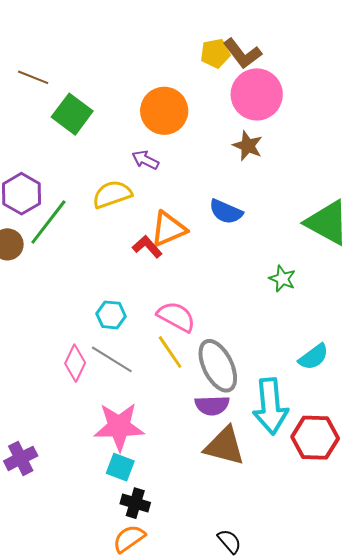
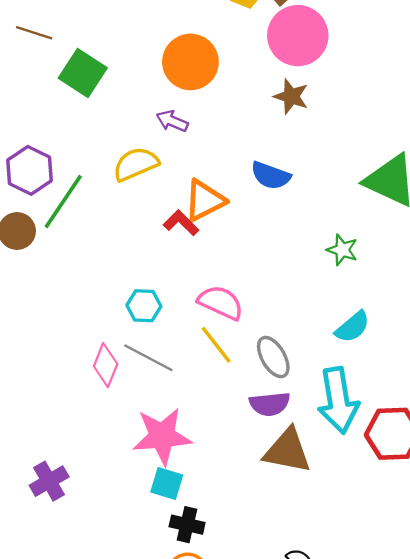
cyan semicircle: (313, 357) -> (353, 327), moved
gray ellipse: (218, 366) -> (273, 357), size x0.7

